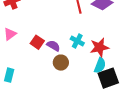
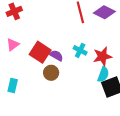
red square: (37, 42) -> (40, 52), size x1.5
brown circle: (61, 63) -> (51, 73), moved

